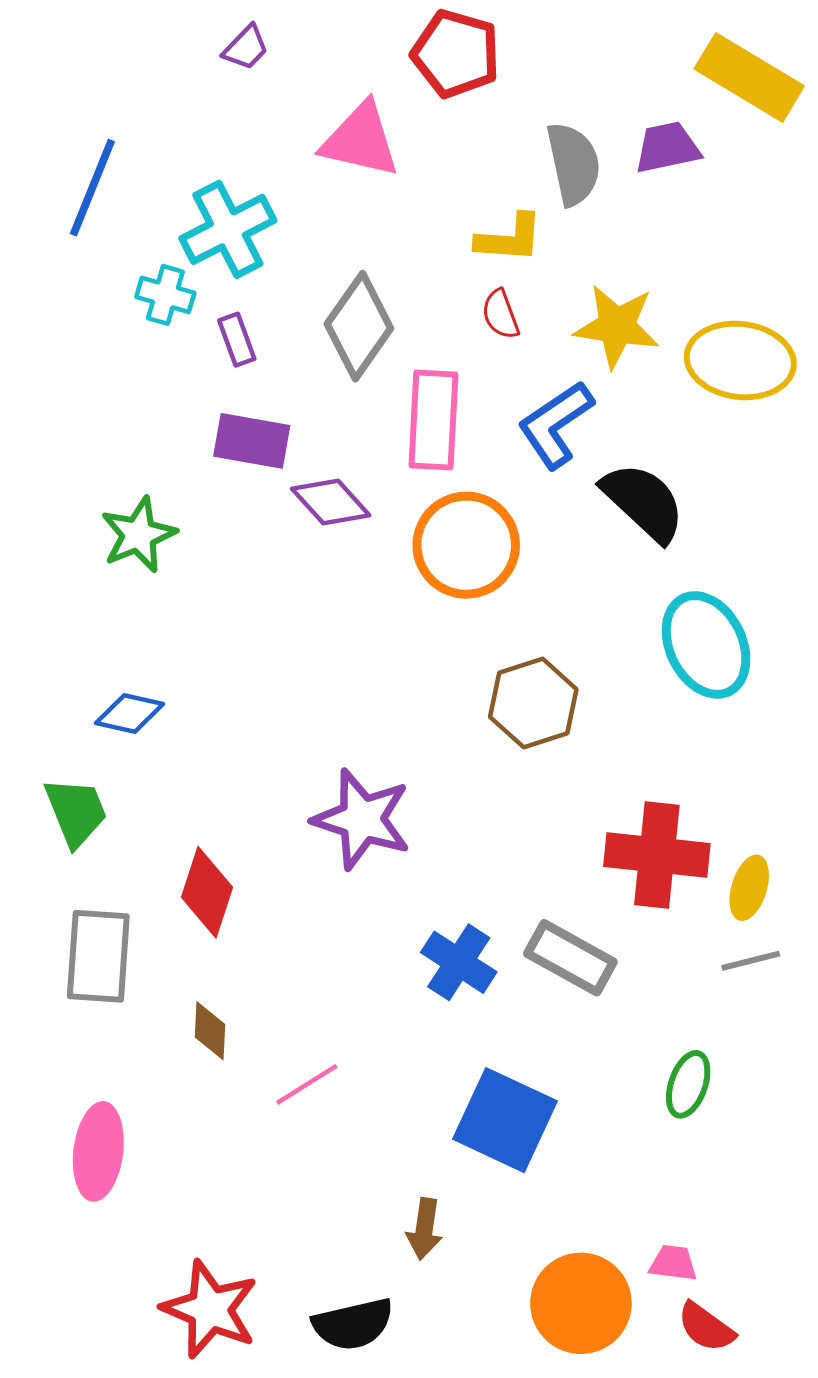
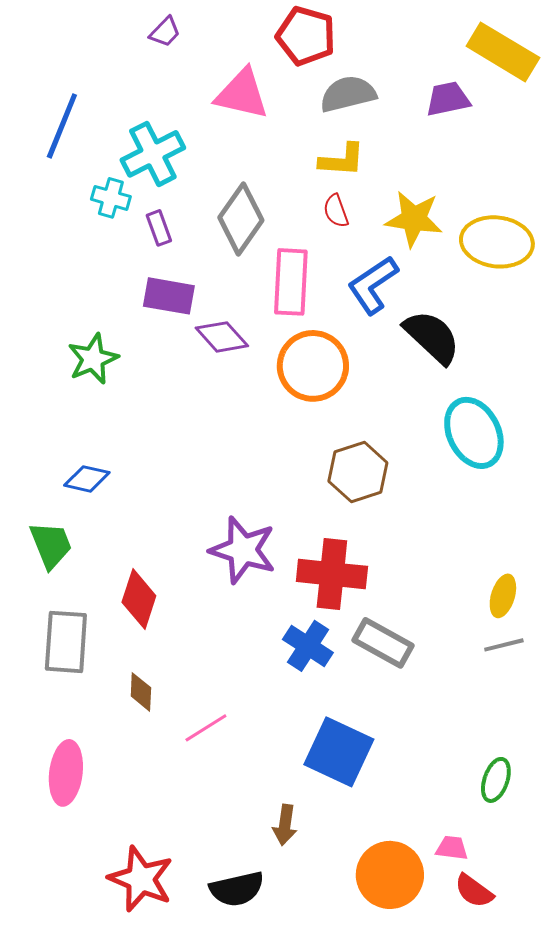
gray semicircle: (573, 164) -> (348, 94), moved, turned -92
red cross: (657, 855) -> (332, 574), moved
green ellipse: (688, 1084) -> (496, 780), moved

